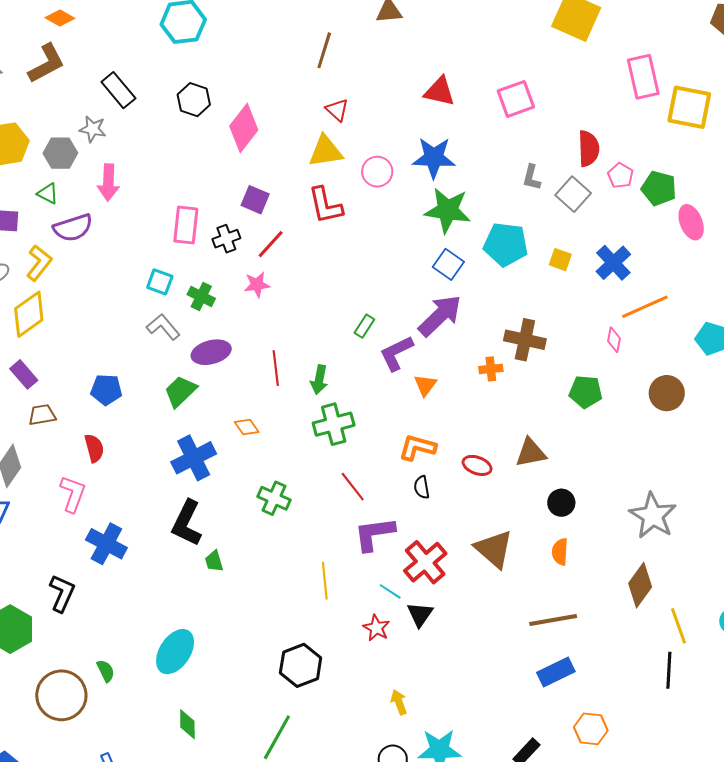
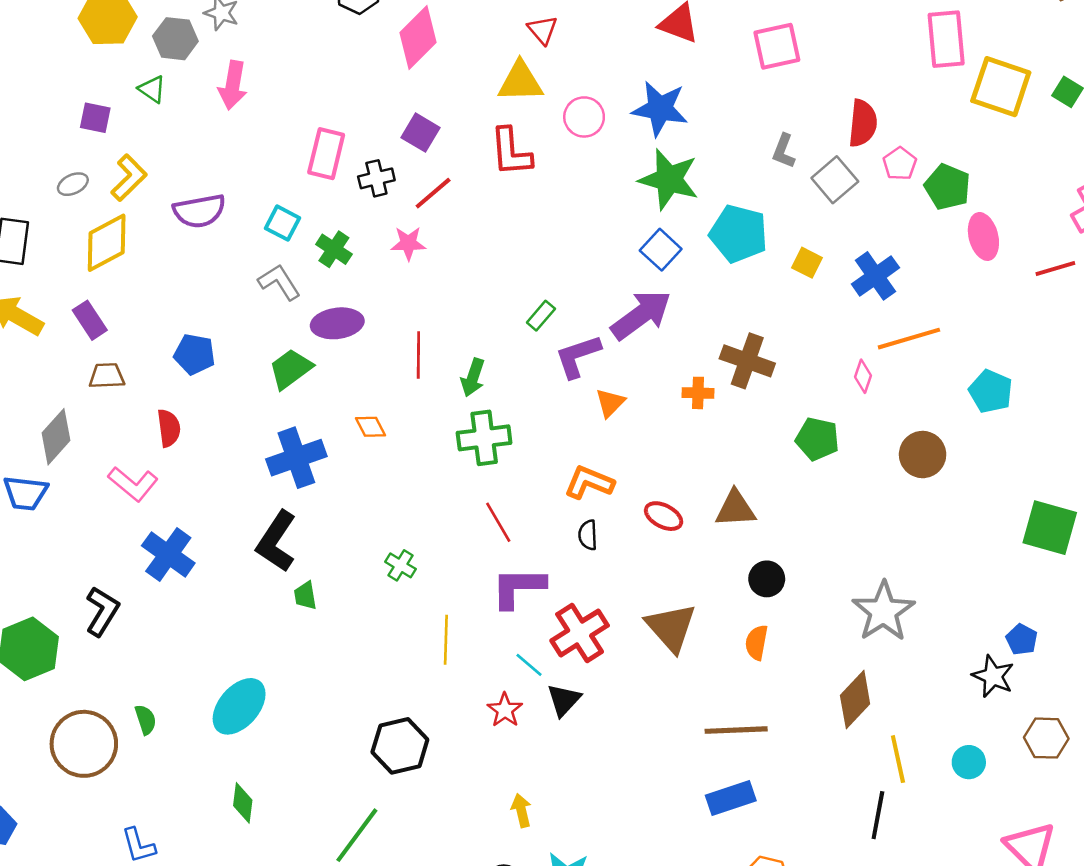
purple semicircle: (73, 228) -> (199, 211), moved
pink L-shape: (73, 494) -> (133, 484), turned 102
green cross: (274, 498) -> (400, 565), moved, size x0.7

